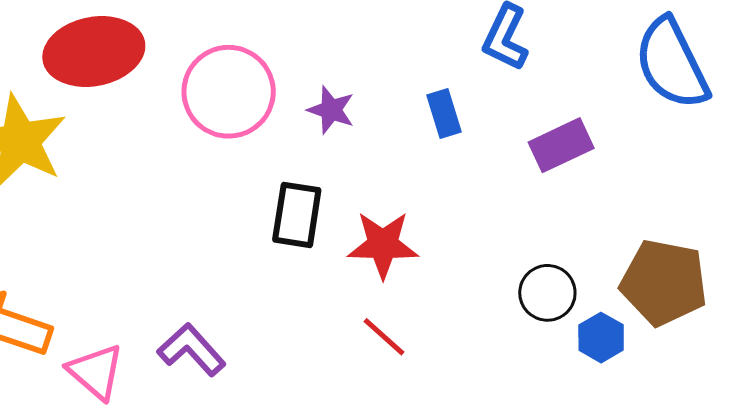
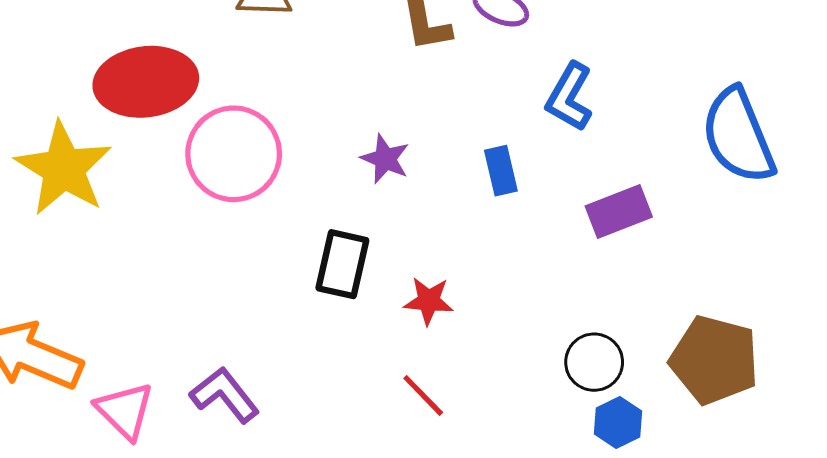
pink circle: (229, 92) -> (234, 154), moved
red star: (383, 245) -> (429, 301), size x0.7
blue hexagon: (601, 338) -> (618, 422), moved

